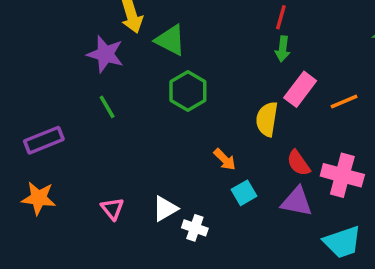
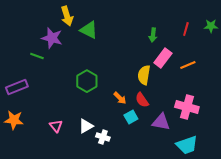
red line: (281, 17) -> (186, 29), moved
green hexagon: (188, 91) -> (87, 81), moved
green line: (107, 107) -> (37, 56), moved, turned -40
red semicircle: (298, 163) -> (142, 100), moved

